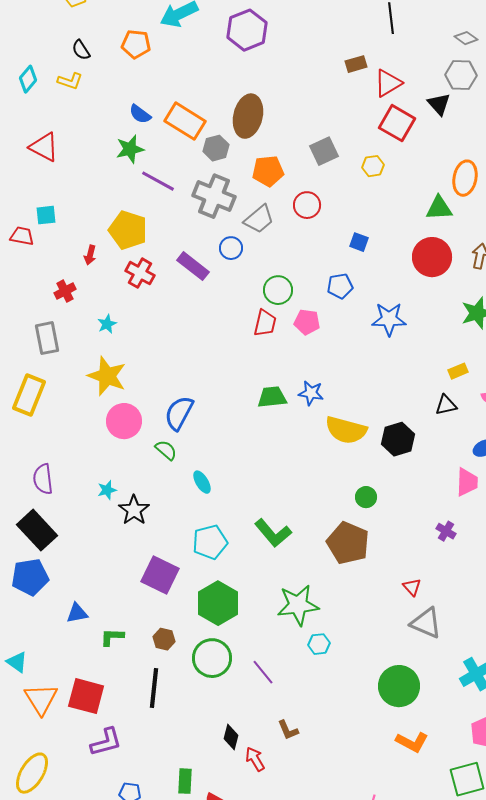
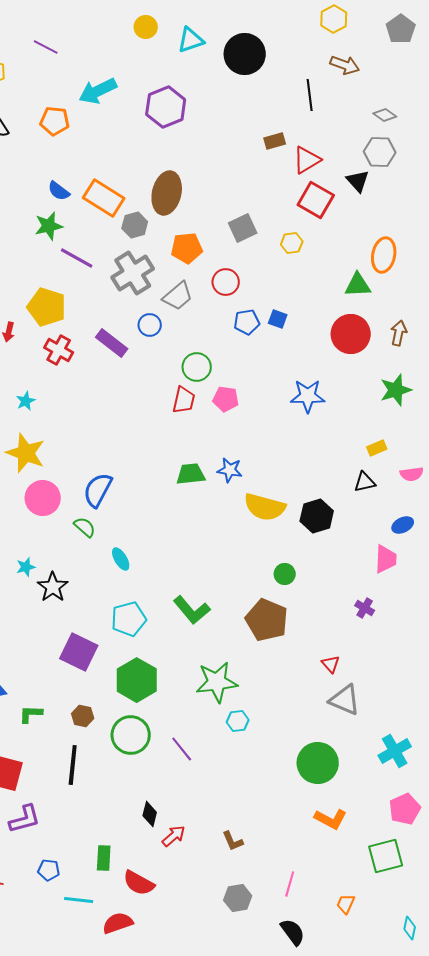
gray cross: (214, 196) -> (133, 273), turned 36
blue pentagon: (340, 286) -> (247, 322), moved
brown L-shape: (288, 730) -> (233, 841), moved
red arrow: (255, 759) -> (174, 836), turned 80

